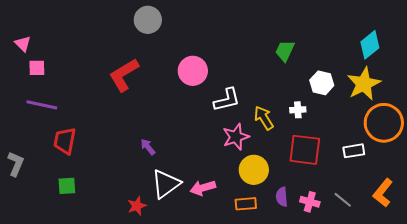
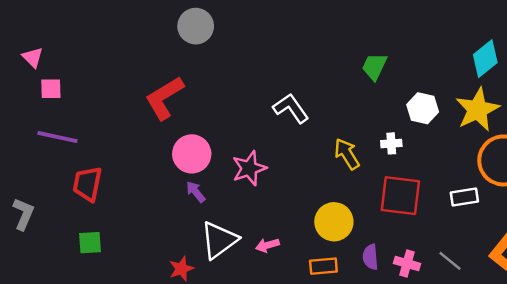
pink circle: (193, 71) -> (192, 154), moved
white L-shape: (227, 100) -> (291, 108), moved, turned -112
pink star: (236, 137) -> (249, 168), moved
pink arrow: (203, 188) -> (267, 245), size x0.7

